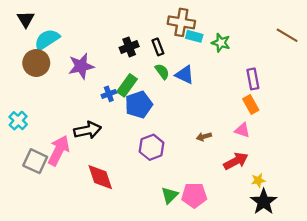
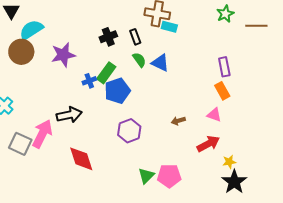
brown line: (287, 35) -> (256, 26), turned -30
green star: (221, 43) -> (225, 14), moved, turned 30

